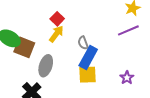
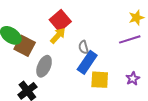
red square: (57, 19) -> (60, 21), size x1.5
yellow square: (87, 75) -> (100, 80), moved
purple star: (127, 78) -> (133, 79), moved

